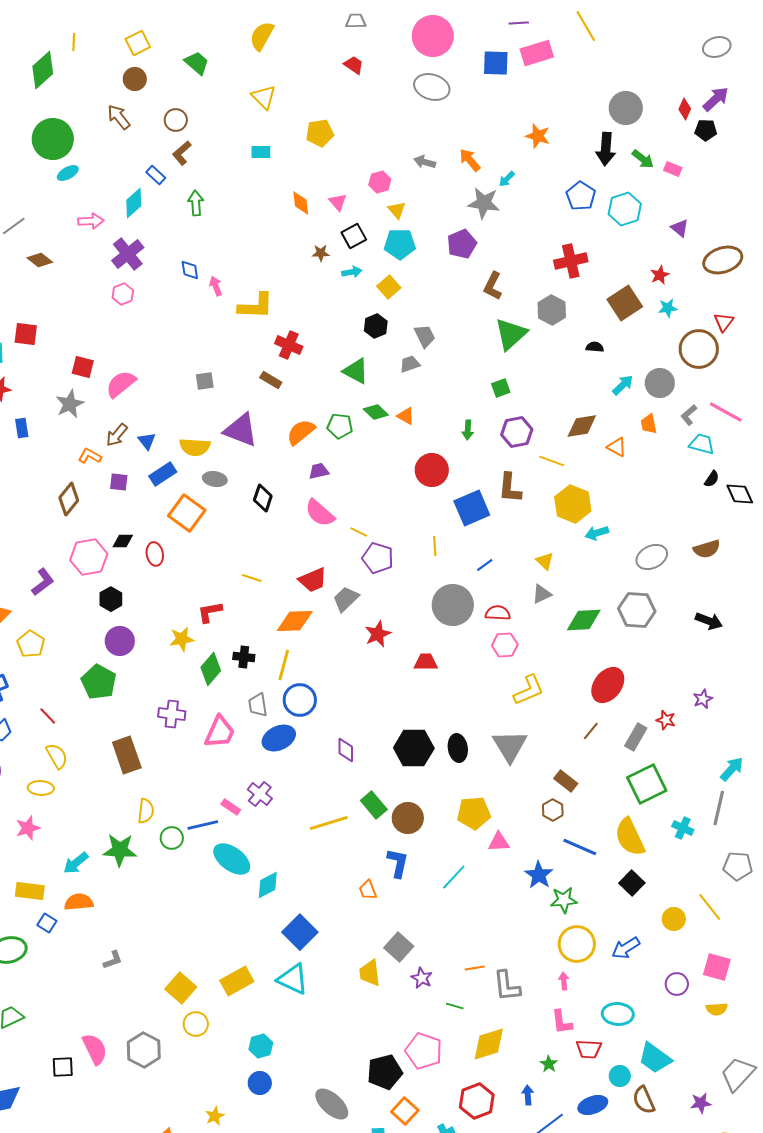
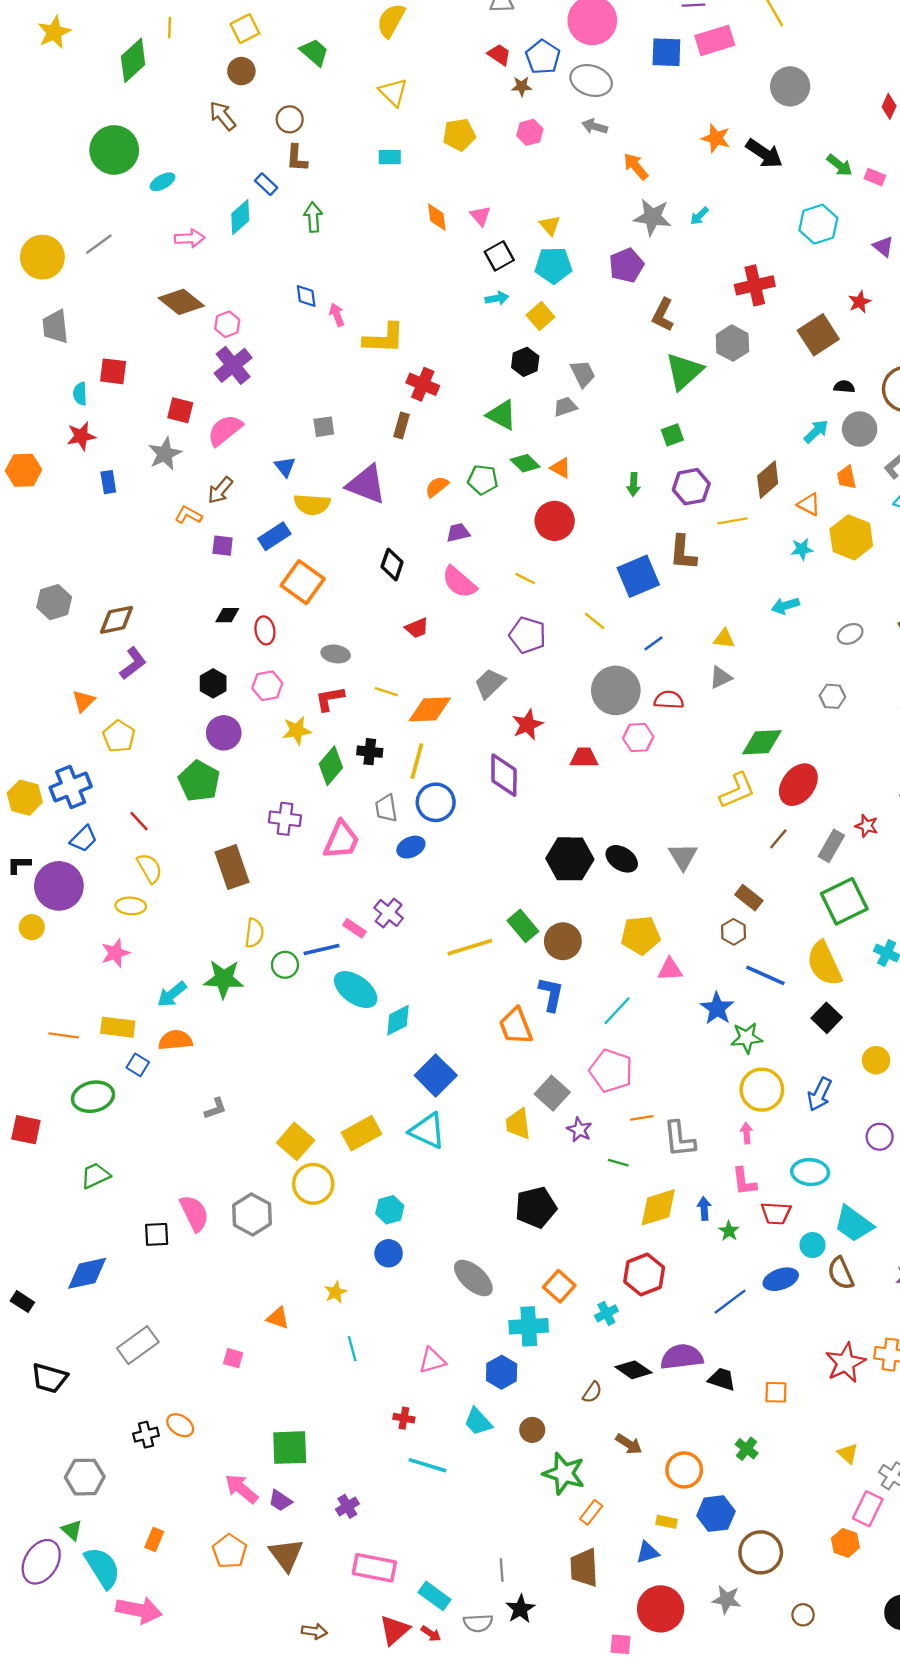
gray circle: (626, 108) -> (790, 86), moved
green circle: (53, 139) -> (114, 150), moved
black arrow: (606, 149) -> (764, 154), moved, turned -60
brown L-shape: (182, 153) -> (297, 158), turned -45
gray arrow: (425, 162) -> (595, 126), moved
cyan arrow: (507, 179) -> (699, 216), moved
pink hexagon: (380, 182) -> (530, 132), moved
blue pentagon: (581, 196) -> (543, 57), moved
brown star: (321, 253) -> (522, 86), moved
purple cross: (128, 254) -> (233, 365), moved
brown diamond: (40, 260) -> (181, 302), moved, size x1.5
cyan star: (668, 308) -> (802, 549), moved
black semicircle: (595, 347) -> (844, 387), moved
brown rectangle: (271, 380) -> (402, 426), turned 75
brown diamond: (582, 426) -> (768, 480), turned -32
orange semicircle: (301, 432) -> (437, 487), size x0.7
blue triangle: (147, 441) -> (285, 467), moved
yellow line: (552, 461) -> (732, 521), turned -30
red circle: (432, 470) -> (555, 521), moved
gray ellipse: (215, 479) -> (336, 654), moved
brown diamond: (69, 499) -> (117, 620), moved, turned 40
yellow hexagon: (573, 504) -> (851, 537), moved
yellow line: (359, 532) -> (525, 579), moved
yellow line: (435, 546) -> (595, 621), turned -48
pink hexagon: (89, 557) -> (267, 686), moved, size x0.7
gray ellipse: (652, 557) -> (850, 634), size x0.7
yellow triangle: (545, 561) -> (724, 639), turned -36
yellow line: (252, 578) -> (386, 692), moved
red trapezoid: (313, 580) -> (417, 628), moved, size x0.7
gray hexagon: (637, 610) -> (832, 696), size x0.6
green diamond: (584, 620) -> (762, 742), moved
pink hexagon: (505, 645) -> (638, 738), moved
yellow L-shape: (529, 690) -> (737, 791), moved
blue ellipse: (279, 738) -> (411, 847), size x0.7
gray triangle: (510, 746) -> (683, 856), size x0.7
black ellipse: (458, 748) -> (622, 859), turned -48
purple diamond: (346, 750) -> (504, 775), moved, size x1.5
orange trapezoid: (368, 890) -> (516, 1026), size x1.6
blue arrow: (626, 948) -> (820, 1094), turned -32
yellow circle: (196, 1024) -> (313, 1184), size x1.4
pink pentagon: (424, 1051) -> (611, 1071), moved
black pentagon: (385, 1072) -> (536, 1207), moved
blue arrow: (528, 1095) -> (704, 1209), moved

